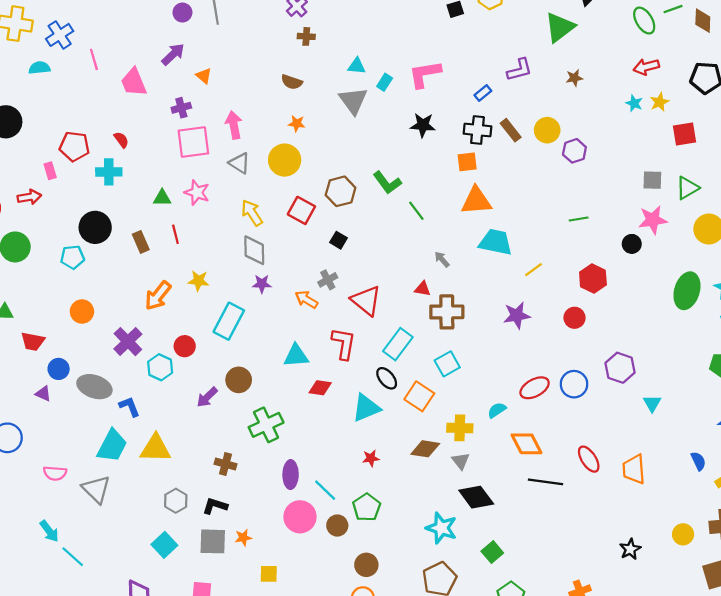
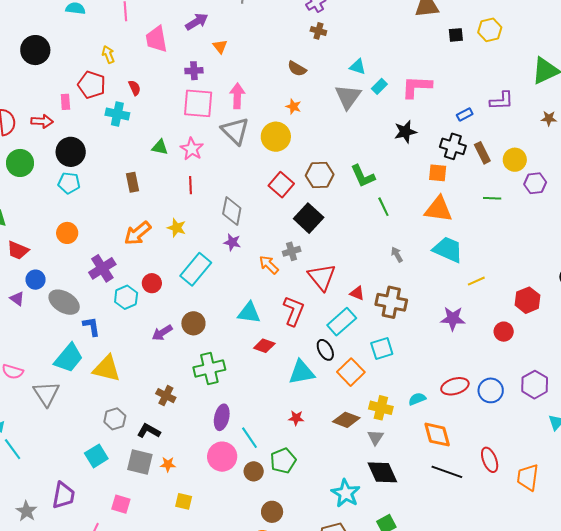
black star: (423, 125) -> (405, 132), turned -30
gray triangle: (240, 163) -> (235, 131), size x1.4
yellow arrow: (252, 213) -> (108, 55), moved, size x0.7
green line: (579, 219) -> (492, 198), moved
black circle: (95, 227) -> (71, 152), moved
red line: (175, 234) -> (191, 185), moved
black square: (338, 240) -> (309, 218), size x1.8
red triangle: (423, 289) -> (357, 293), moved

